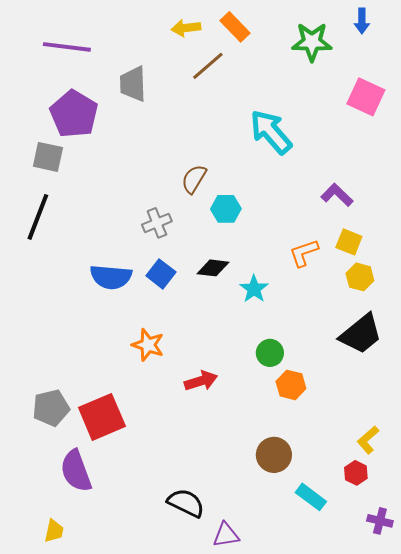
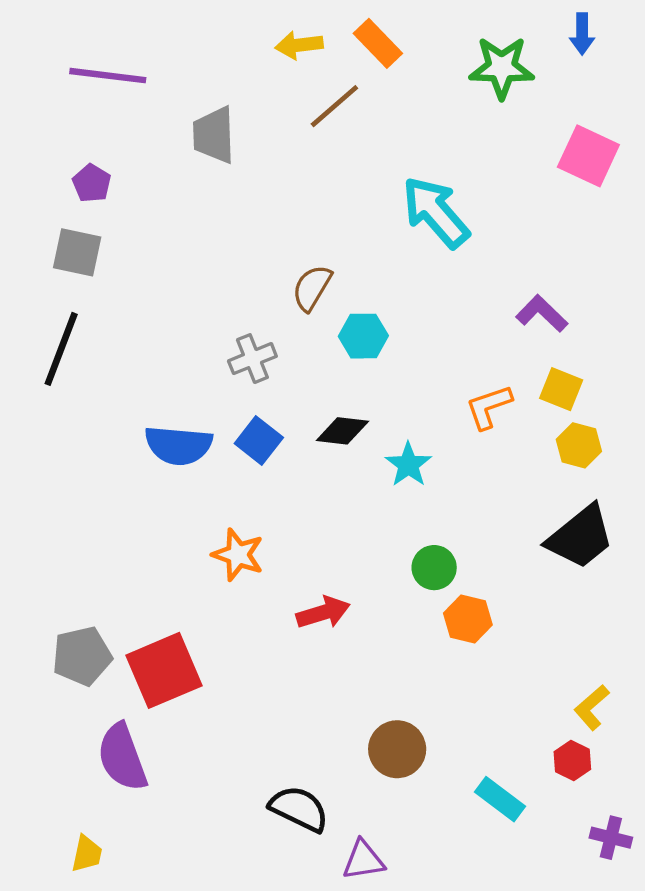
purple pentagon: (74, 114) -> (92, 183), moved, size x0.5
brown circle: (274, 455) -> (397, 749), moved

